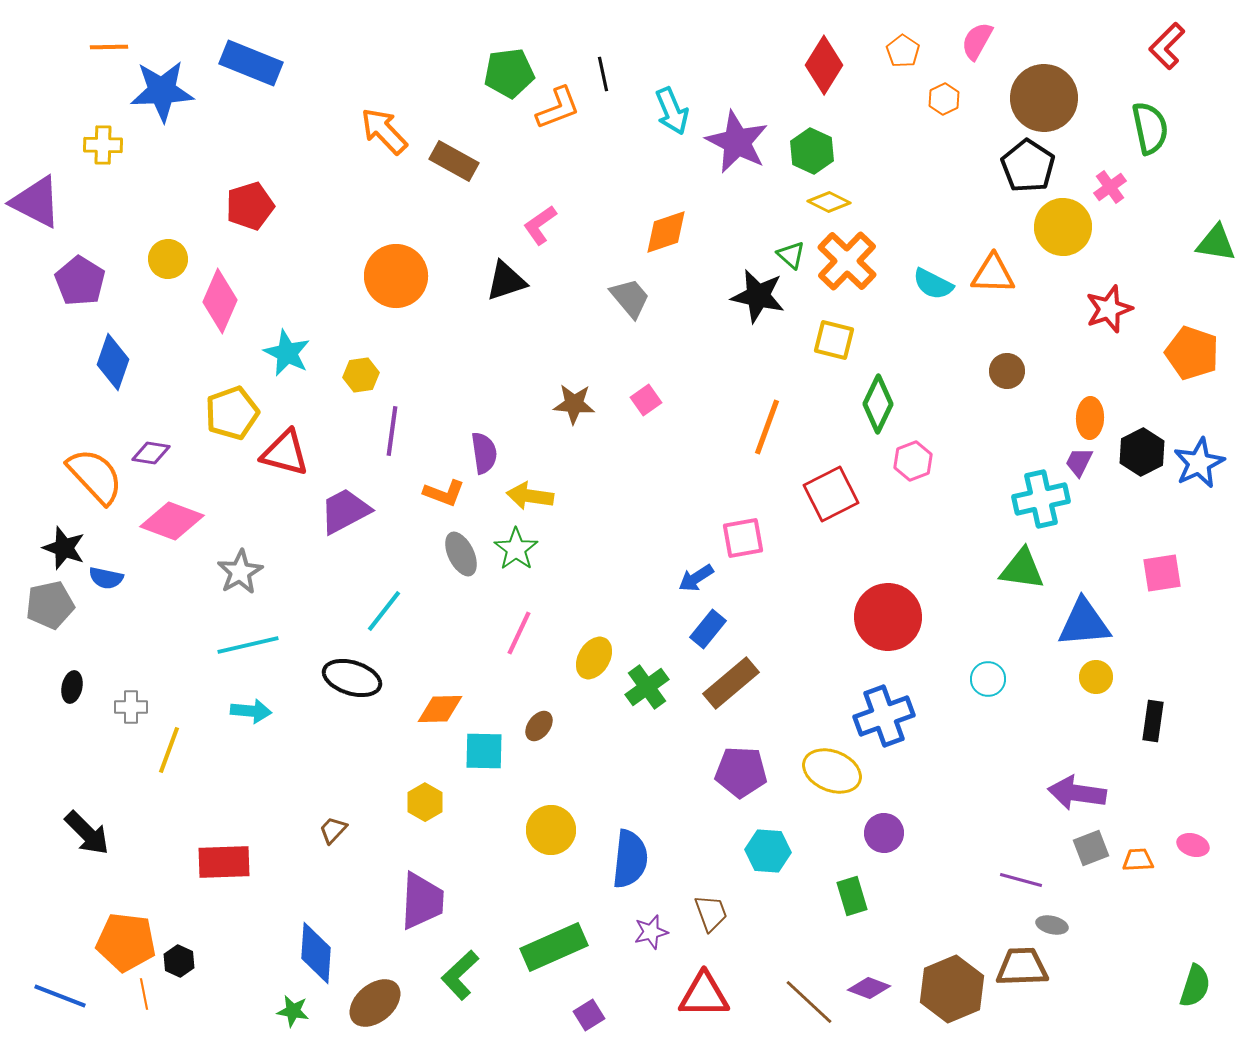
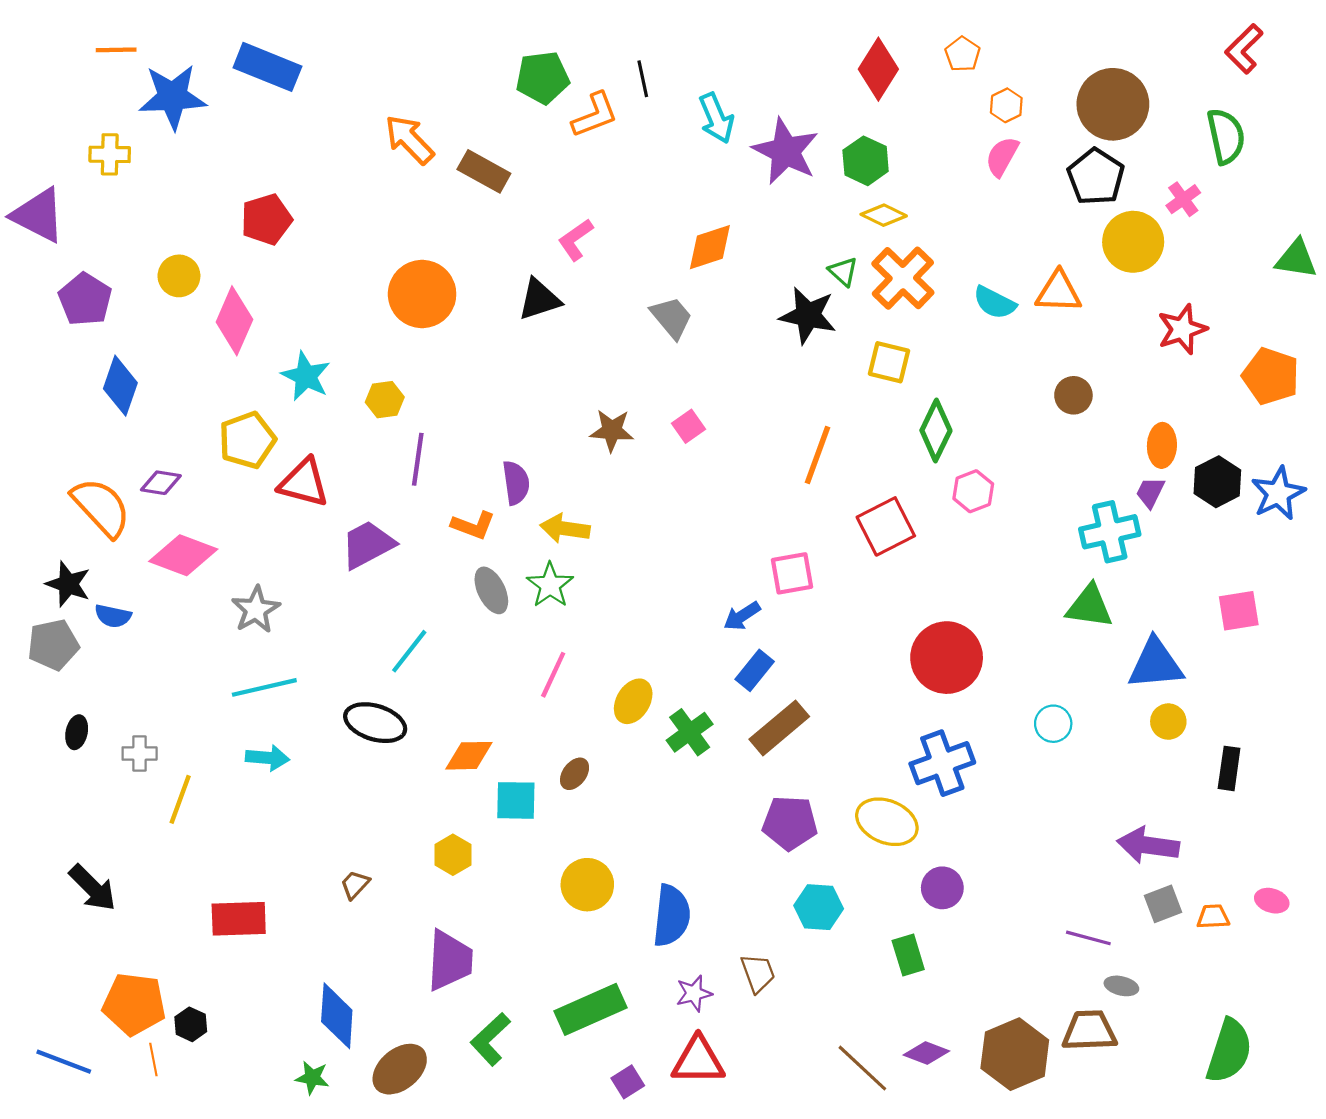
pink semicircle: (977, 41) -> (1002, 157), moved
green semicircle: (1195, 986) -> (1229, 1051), moved, size x1.4
red triangle: (704, 995) -> (698, 1061), moved

